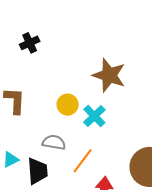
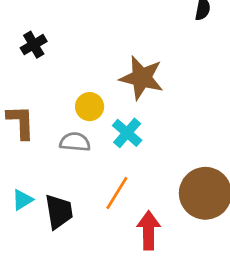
yellow circle: (68, 105) -> (90, 107), moved
gray semicircle: (54, 142) -> (75, 142), moved

